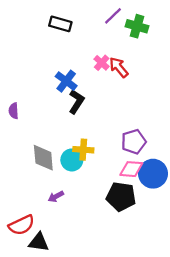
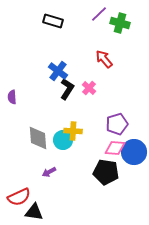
pink cross: (102, 63) -> (89, 88), moved

